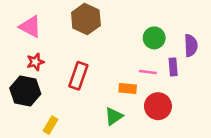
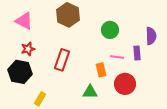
green circle: (154, 38) -> (110, 30), moved
orange rectangle: (128, 88) -> (101, 70), turned 72
green triangle: (114, 116) -> (90, 92), turned 35

